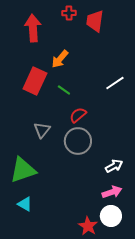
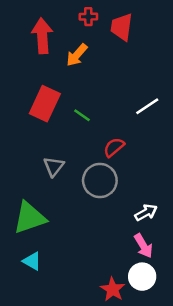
orange arrow: (60, 59) -> (77, 55), moved
red semicircle: (78, 115) -> (114, 147), moved
pink arrow: (112, 192) -> (143, 246), turned 78

